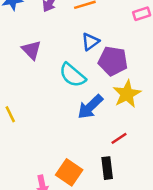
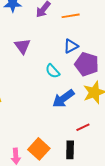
cyan semicircle: (72, 75) -> (53, 71), size x0.7

